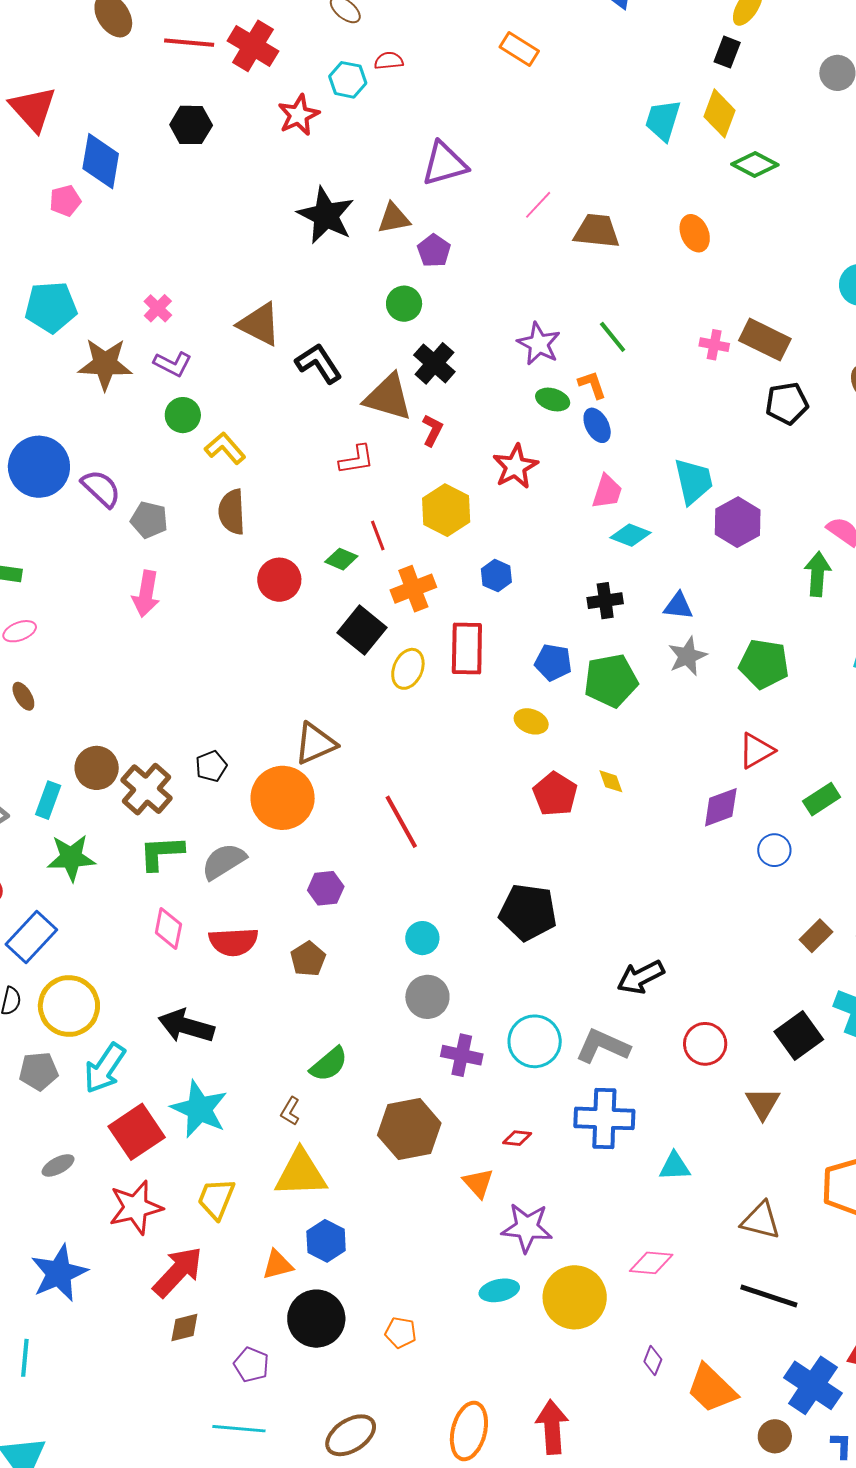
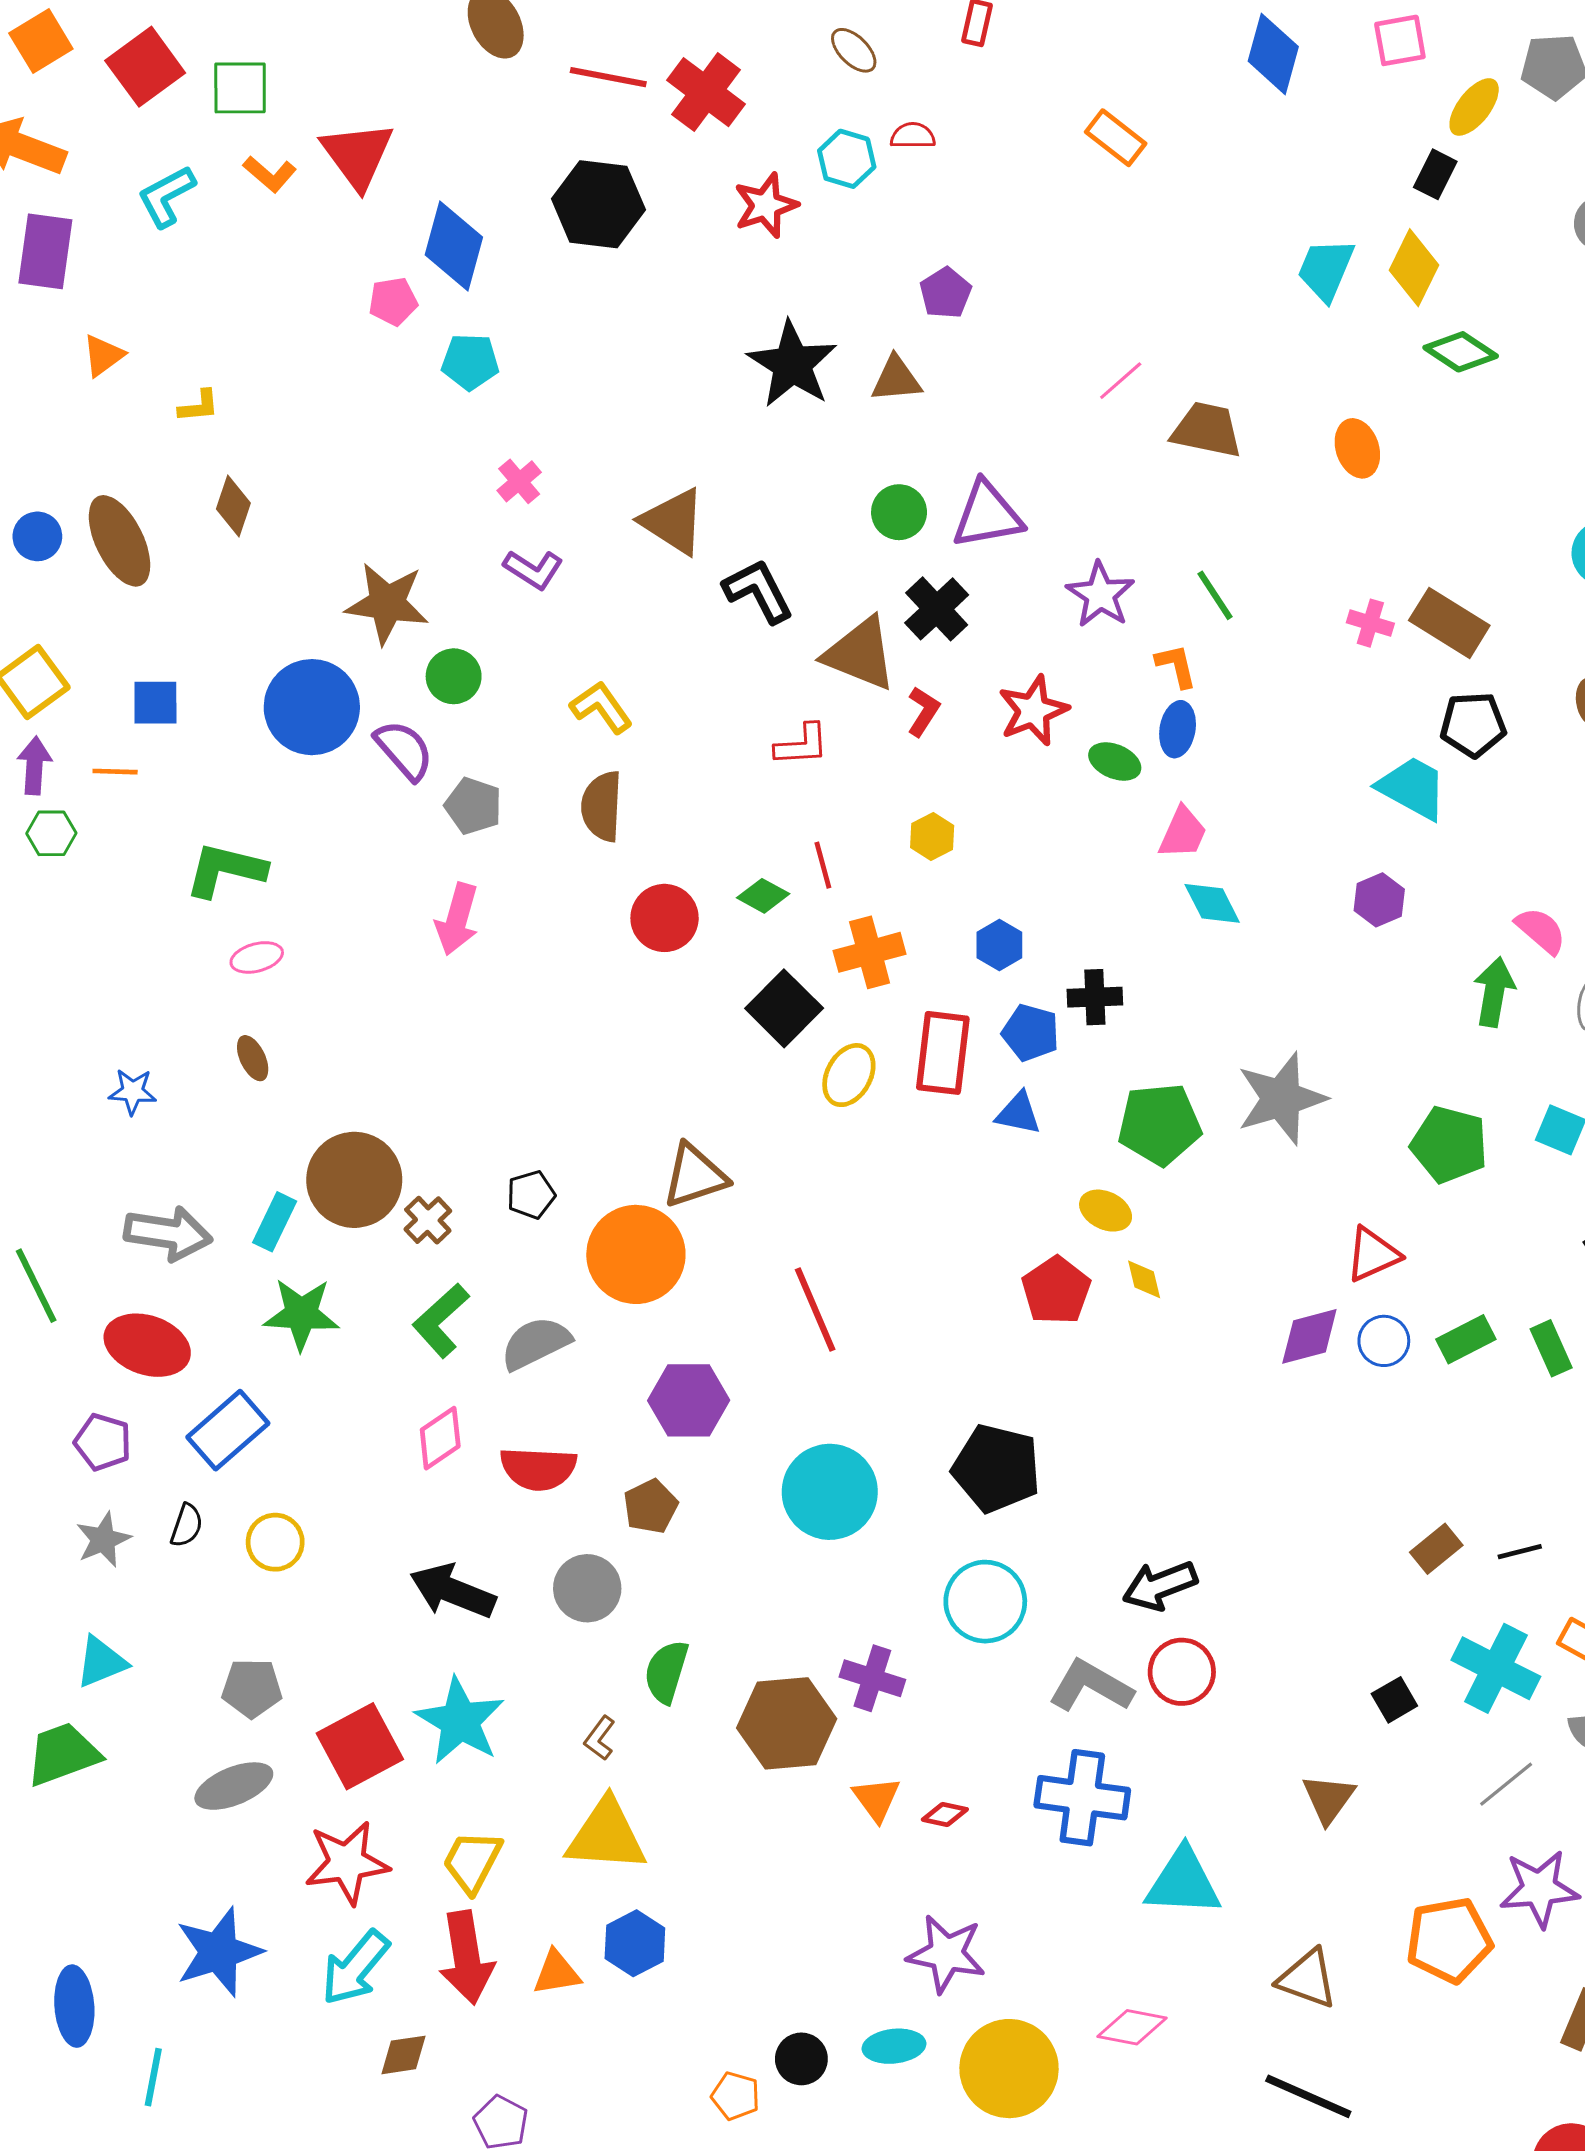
black hexagon: (191, 125) -> (598, 204), size x1.4
purple triangle: (445, 164) -> (987, 515), moved
purple pentagon: (434, 251) -> (946, 293), moved
cyan pentagon: (51, 307) -> (470, 362), moved, size x0.7
brown star: (105, 364) -> (387, 603), moved
green ellipse: (553, 400) -> (1115, 761), moved
green circle: (183, 415) -> (454, 676), moved
blue ellipse: (597, 425) -> (1178, 729), turned 32
red star: (515, 466) -> (1033, 711), moved
cyan trapezoid: (693, 481) -> (1412, 788), moved, turned -54
yellow hexagon: (446, 510) -> (932, 837), size x0.6
purple hexagon: (738, 522) -> (1379, 900), size x0.7
cyan diamond: (630, 535) -> (1212, 903), turned 36
black cross: (605, 601) -> (1095, 997), moved
blue triangle: (678, 606) -> (1018, 1113), moved
gray star: (687, 656) -> (1281, 1099), size x1.5
blue pentagon: (553, 662) -> (1031, 1033), moved
green pentagon: (764, 664) -> (1449, 1145), moved
yellow ellipse: (531, 721) -> (1106, 1211), moved
brown circle: (97, 768) -> (354, 1180), size x1.4
brown cross: (146, 789) -> (428, 1220), size x0.6
blue circle: (774, 850) -> (1384, 1341), moved
green L-shape: (161, 853) -> (441, 1320), turned -45
purple hexagon: (326, 888) -> (689, 1400), size x1.4
pink diamond: (168, 928) -> (440, 1438), turned 39
cyan circle: (422, 938) -> (830, 1492), size x1.8
gray circle: (427, 997) -> (587, 1588), moved
yellow circle: (69, 1006) -> (275, 1542), size x0.6
black square: (799, 1036) -> (1394, 1700), size x0.6
cyan circle: (535, 1041) -> (985, 1602), moved
red circle: (705, 1044) -> (1182, 1672), moved
green semicircle: (329, 1064) -> (666, 1672), turned 141
cyan arrow: (105, 1068) -> (355, 1968), moved
gray pentagon: (39, 1071) -> (252, 1688), moved
brown hexagon: (409, 1129) -> (787, 1723), moved
gray ellipse: (58, 1165) -> (234, 1786), size x1.5
cyan triangle: (675, 1166) -> (1183, 1882), size x1.6
orange triangle: (478, 1183) -> (876, 1799), moved
red arrow: (178, 1272) -> (466, 1958), moved, turned 122
black circle: (316, 1319) -> (801, 2059), moved, size x0.6

